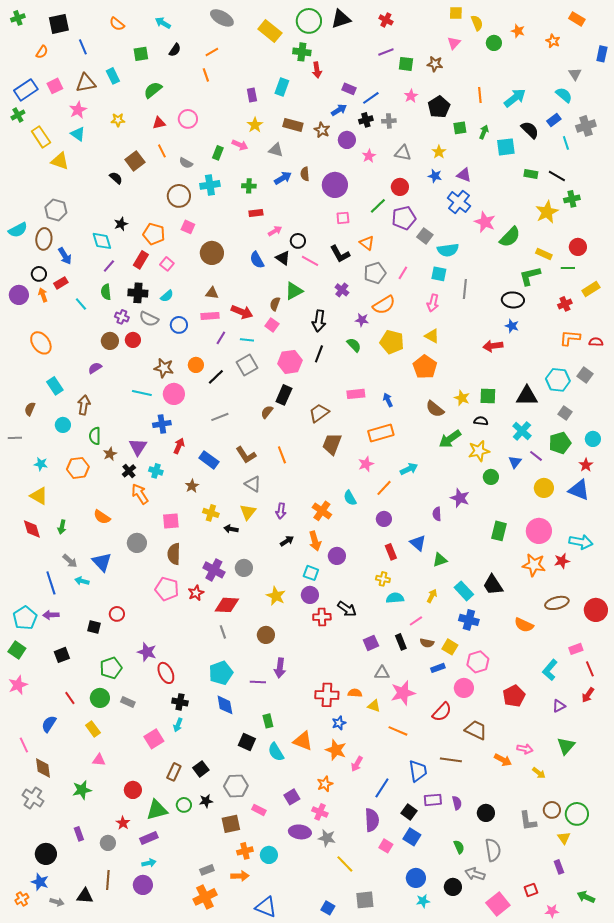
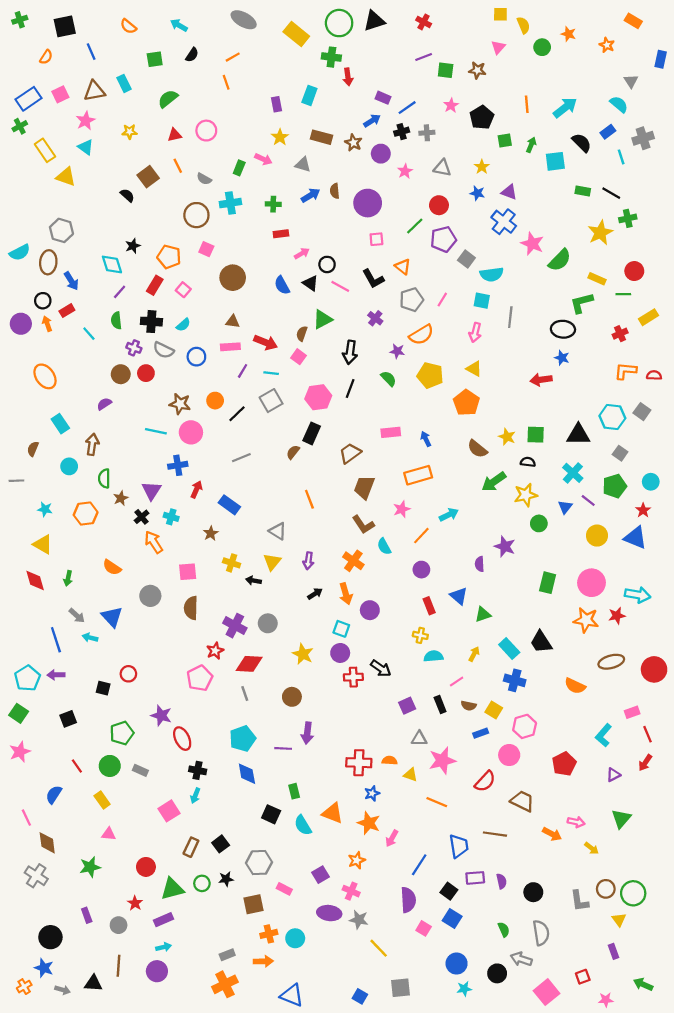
brown L-shape: (246, 455) -> (363, 525), moved
pink pentagon: (167, 589) -> (200, 678), moved, turned 30

